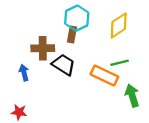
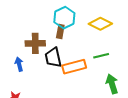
yellow diamond: (119, 25) -> (100, 24), turned 60
black trapezoid: (64, 65) -> (53, 57), turned -135
orange rectangle: (104, 75) -> (74, 67), moved, turned -40

